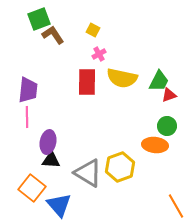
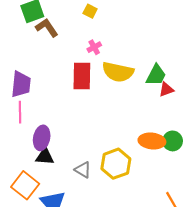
yellow square: (93, 30) -> (90, 11), moved
green circle: (167, 126) -> (173, 141), moved
gray triangle: (88, 173) -> (83, 170), size x0.6

